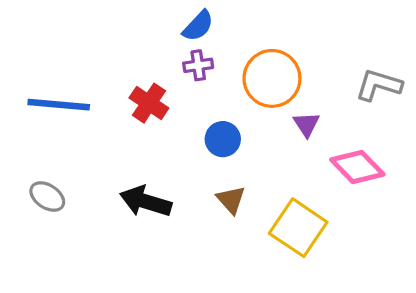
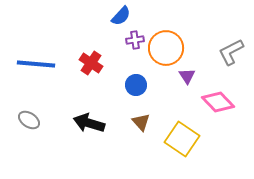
purple cross: (198, 65) -> (135, 40), moved
gray L-shape: (379, 85) -> (231, 52), turned -44

